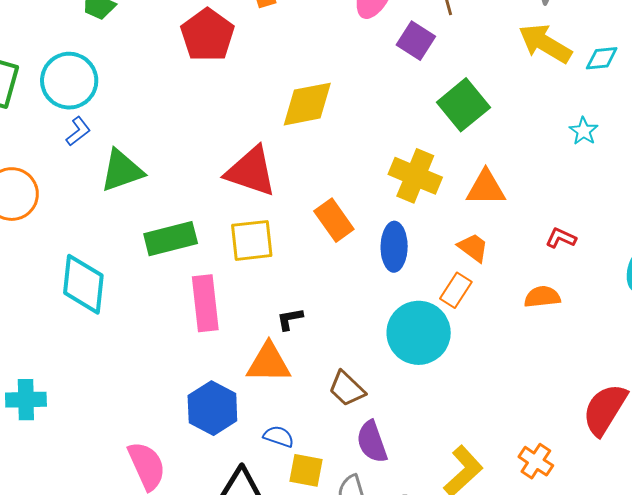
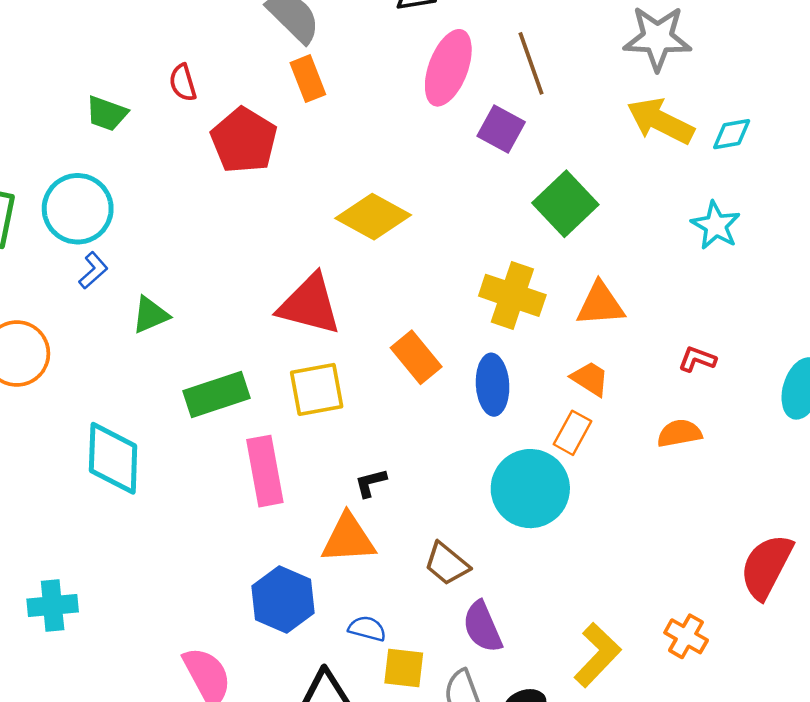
yellow diamond: (307, 104) -> (373, 217), turned 44
cyan star: (584, 131) -> (716, 225), size x1.4
green triangle: (122, 171) -> (150, 315), size x0.7

